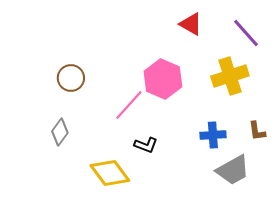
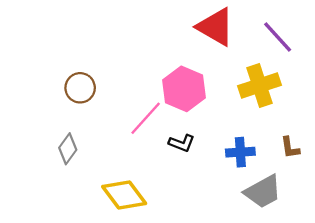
red triangle: (191, 24) -> (216, 27), size x1.5
black L-shape: (146, 145) -> (182, 143), moved

